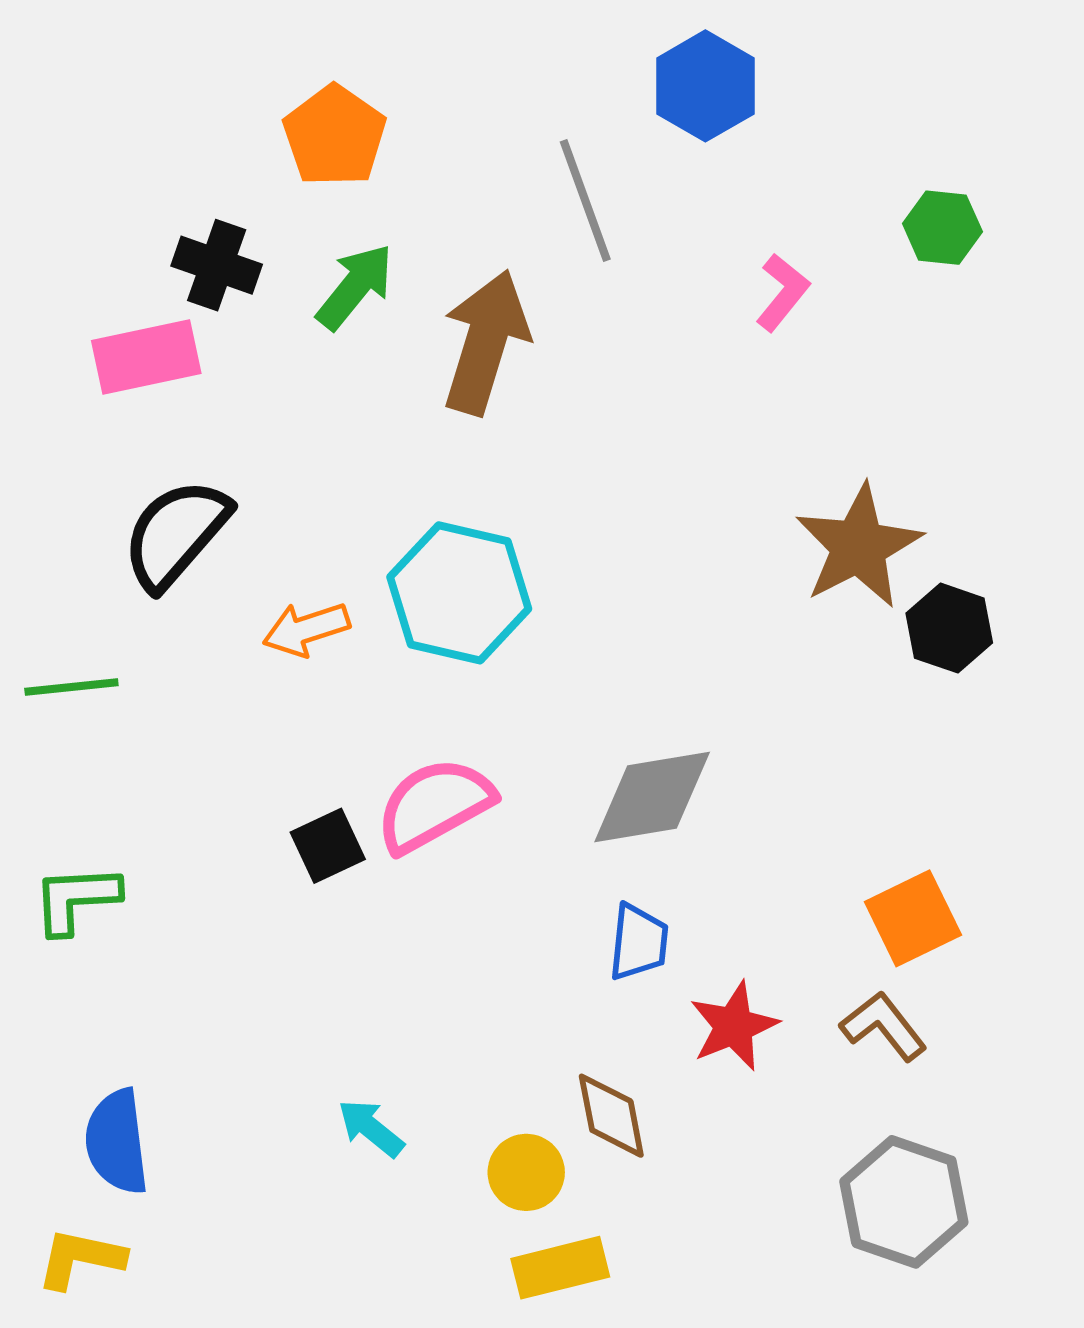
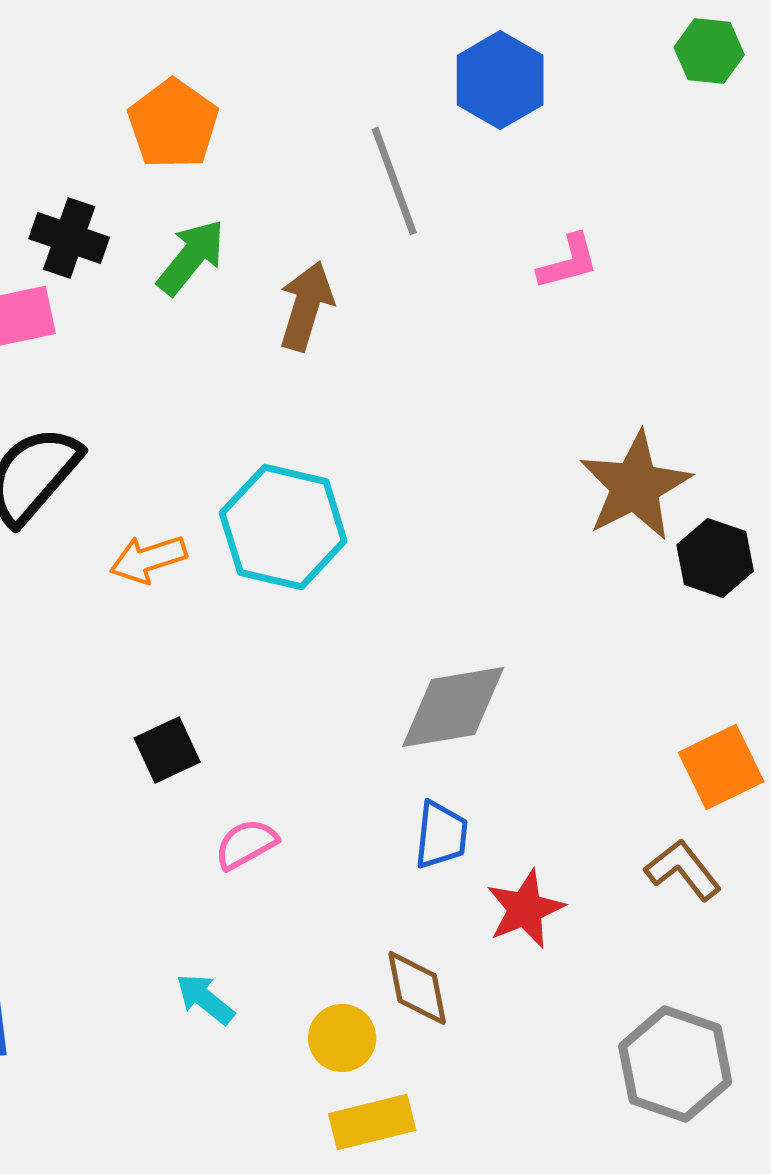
green hexagon: (942, 228) -> (709, 51), moved
pink L-shape: (783, 292) -> (568, 262), turned 36
brown arrow: (485, 342) -> (306, 306), size x0.7
pink semicircle: (434, 805) -> (246, 844), moved, size x0.6
orange square: (913, 918) -> (721, 767), moved
brown L-shape: (883, 1026) -> (683, 870), moved

